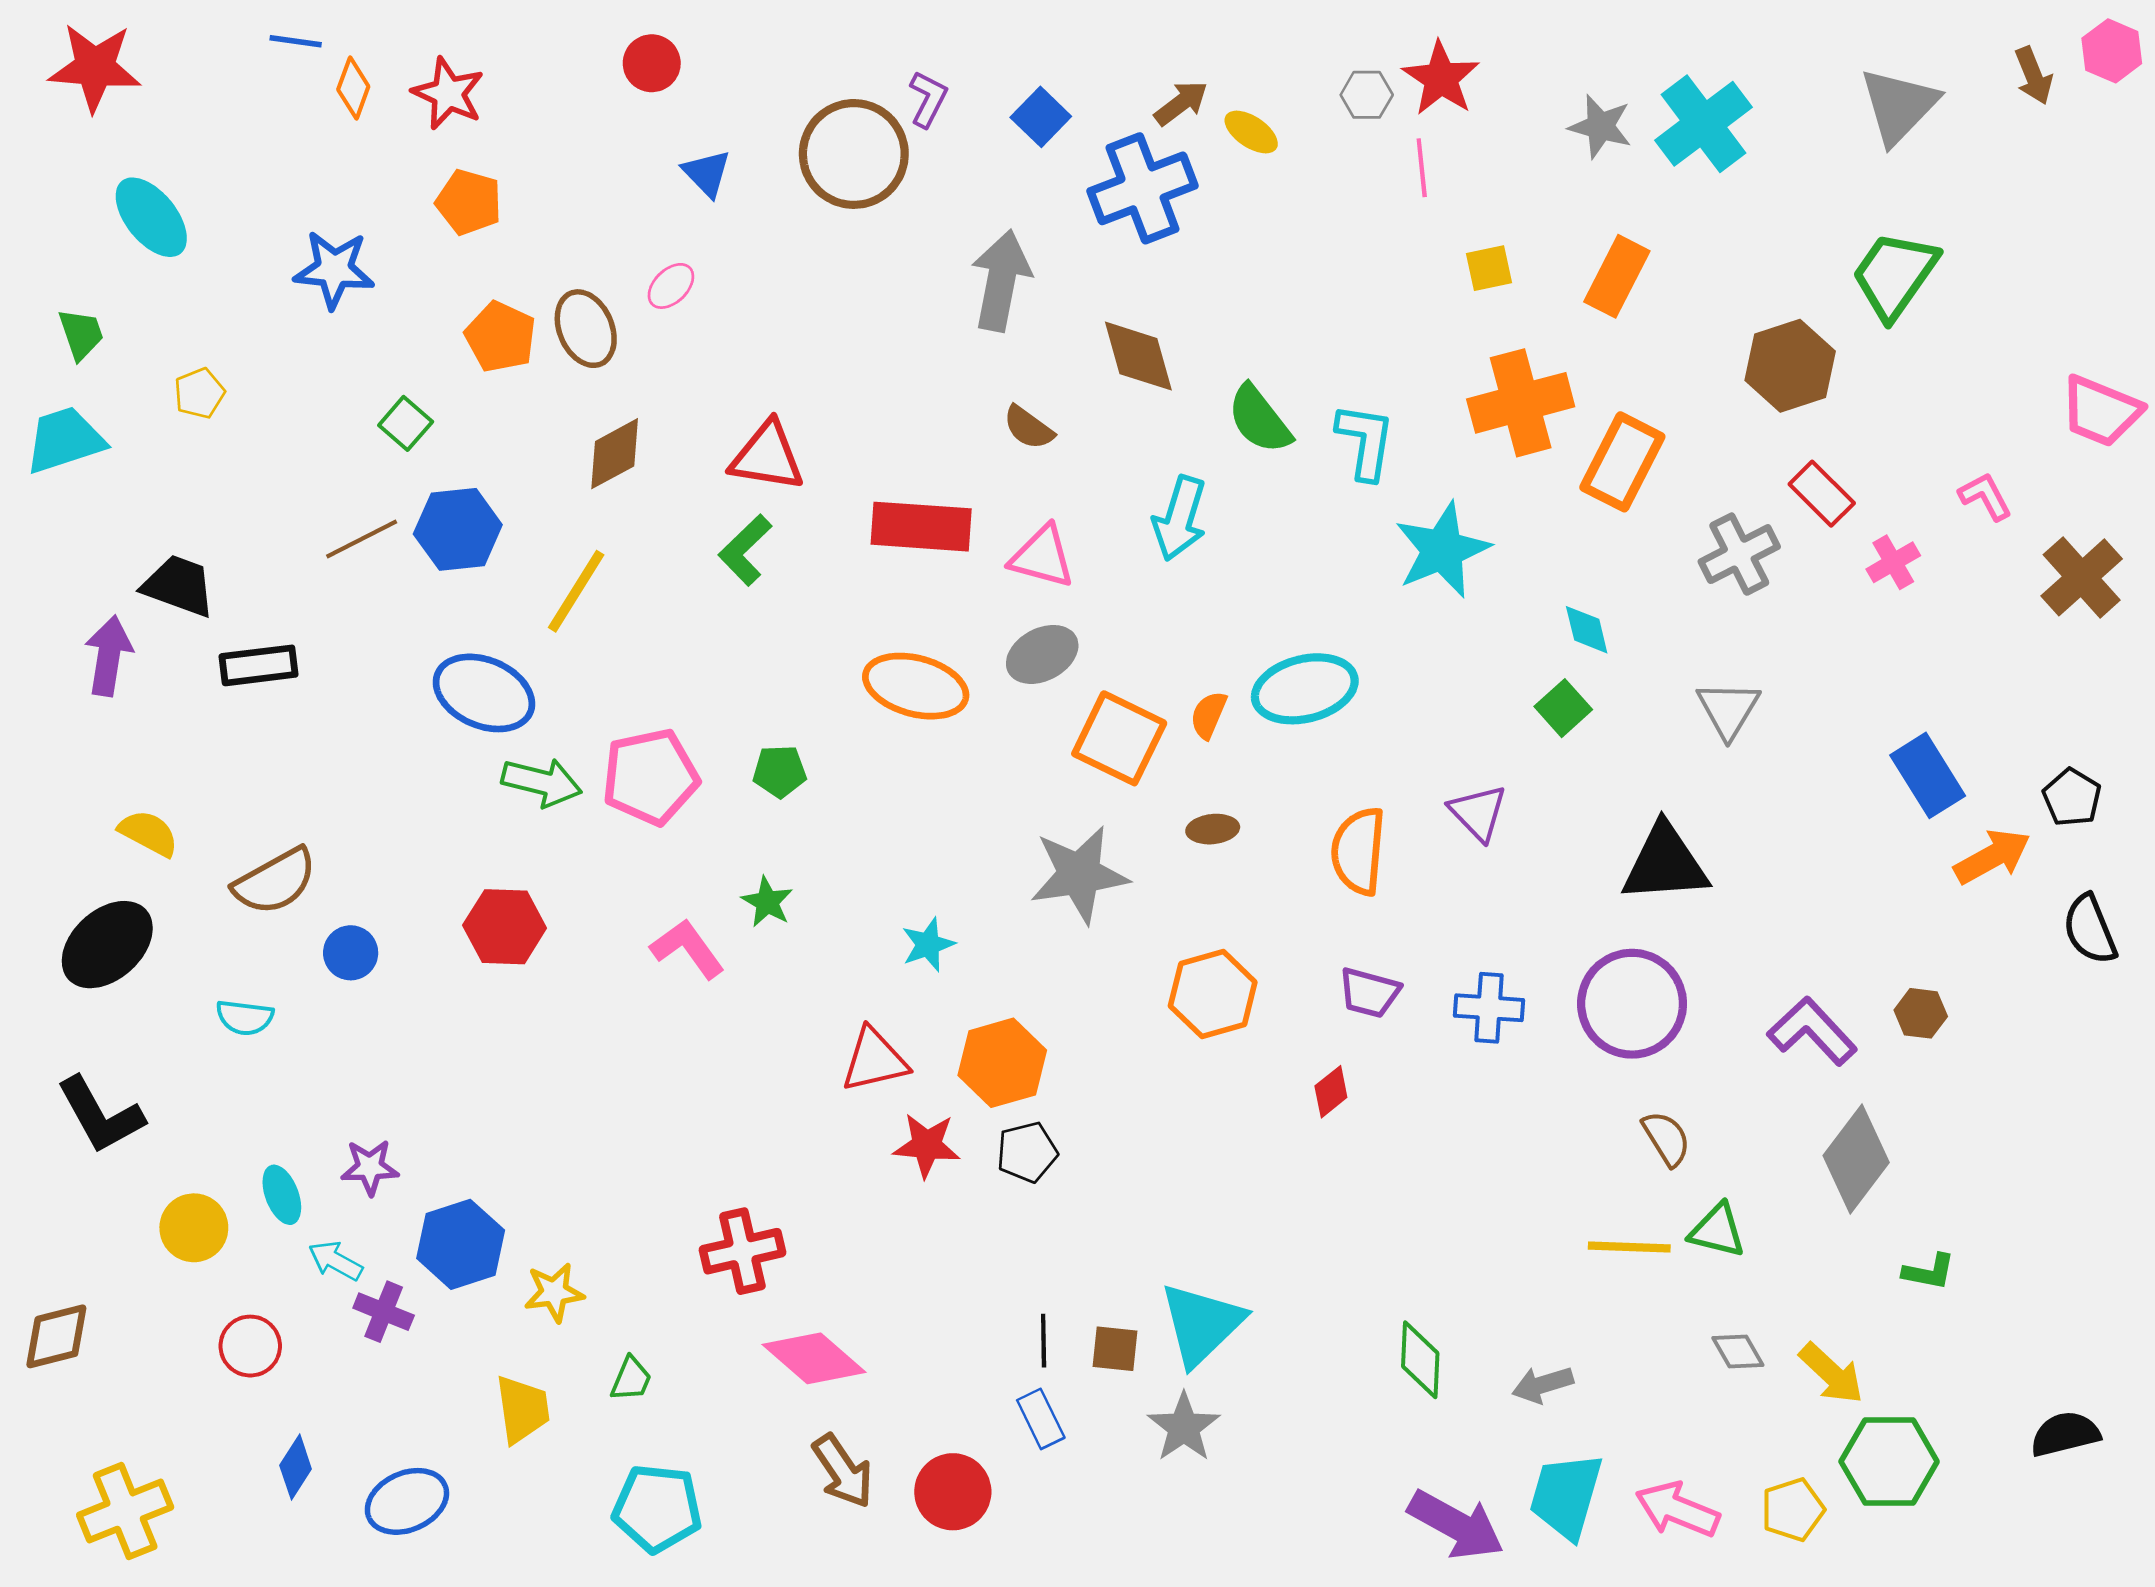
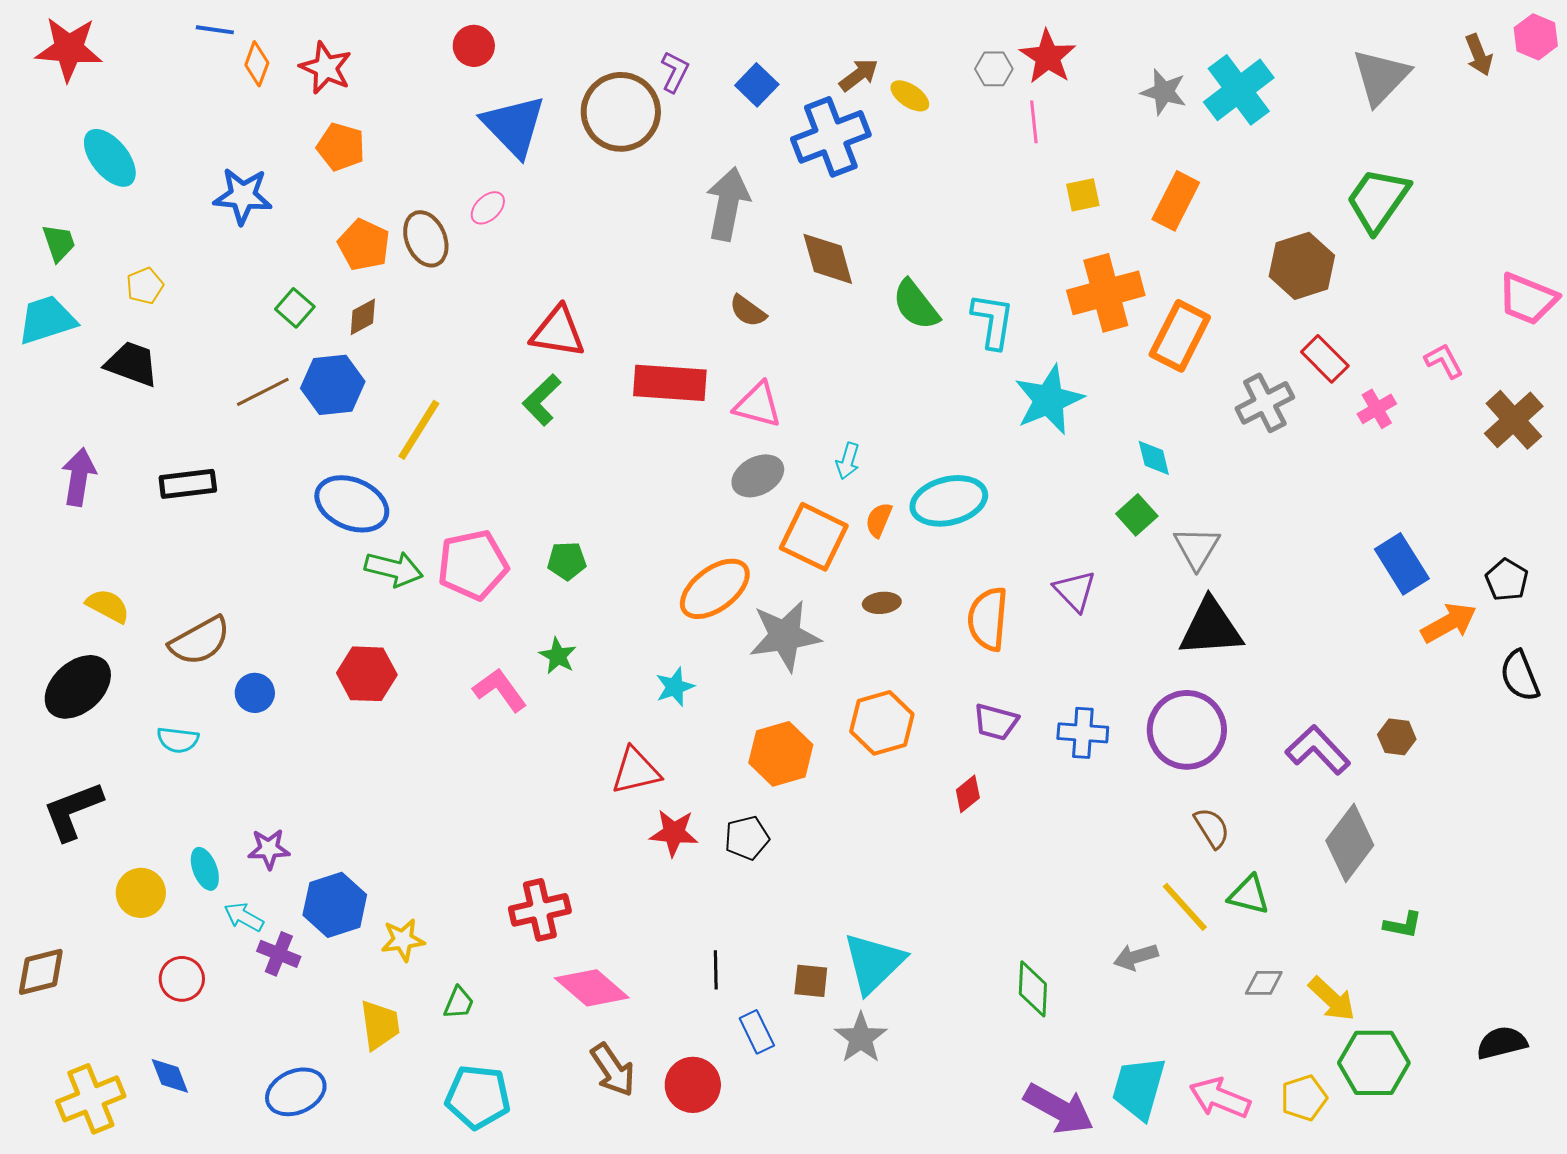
blue triangle: (707, 173) -> (514, 126), size x1.8
brown diamond: (615, 454) -> (363, 317), moved, size x0.7
cyan arrow: (1180, 518) -> (848, 461), moved, size x0.6
black trapezoid: (179, 586) -> (132, 364), moved
orange ellipse: (916, 686) -> (715, 589), moved, turned -52
gray triangle: (1728, 709) -> (1197, 548), moved
orange hexagon: (1002, 1063) -> (781, 754), moved
black L-shape: (100, 1115) -> (73, 811), turned 98
yellow line: (1629, 1247) -> (1185, 907), turned 46
black line: (1044, 1341) -> (716, 970), moved
gray diamond: (1738, 1352) -> (1264, 983), turned -60
gray arrow: (1543, 1385) -> (1136, 957), moved
blue diamond: (296, 1467) -> (170, 1076), moved, turned -54

